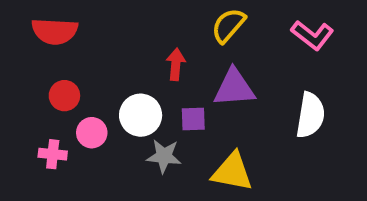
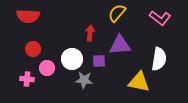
yellow triangle: (232, 172) -> (139, 82), moved

